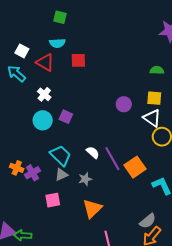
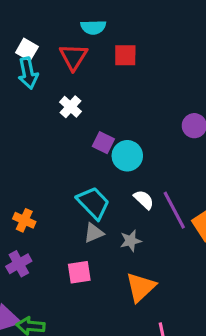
white square: (22, 51) -> (27, 50), moved
red triangle: (45, 62) -> (73, 57), turned 30
cyan arrow: (16, 74) -> (28, 73), turned -144
cyan circle: (43, 120) -> (127, 156), moved
purple cross: (32, 173) -> (19, 264), moved

